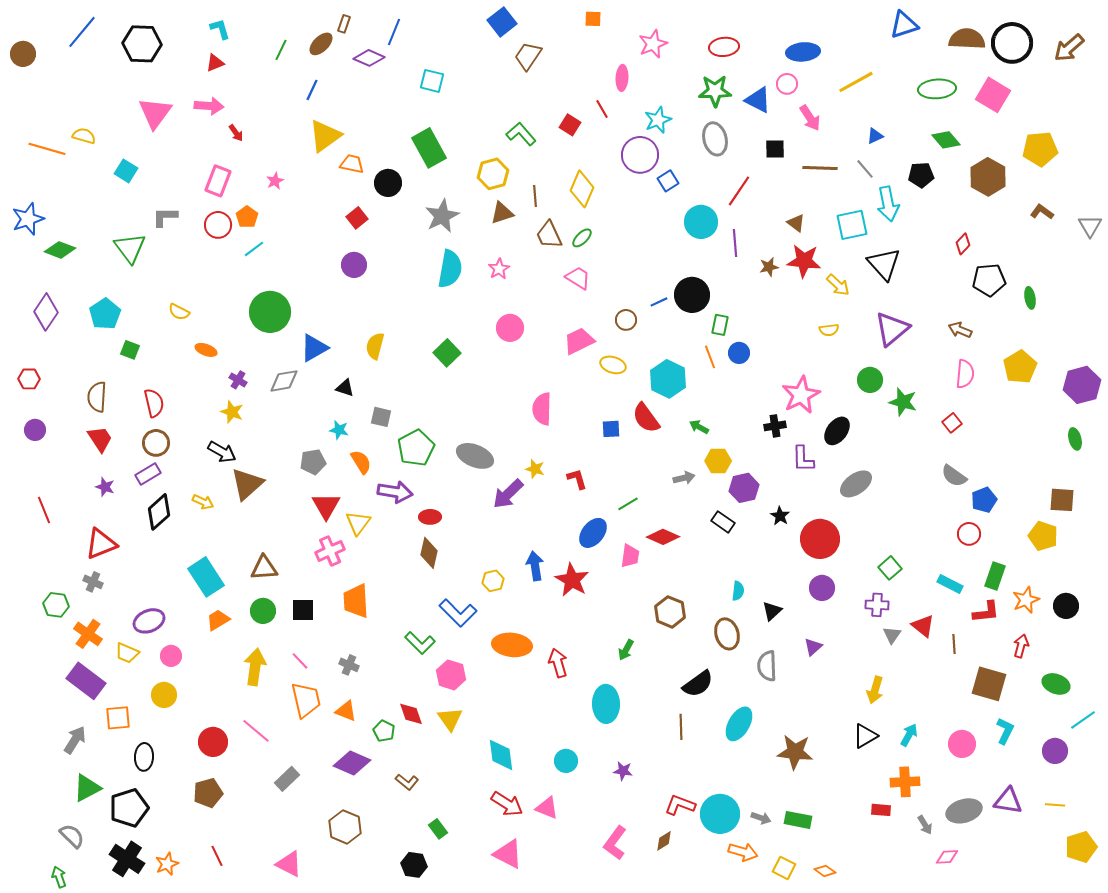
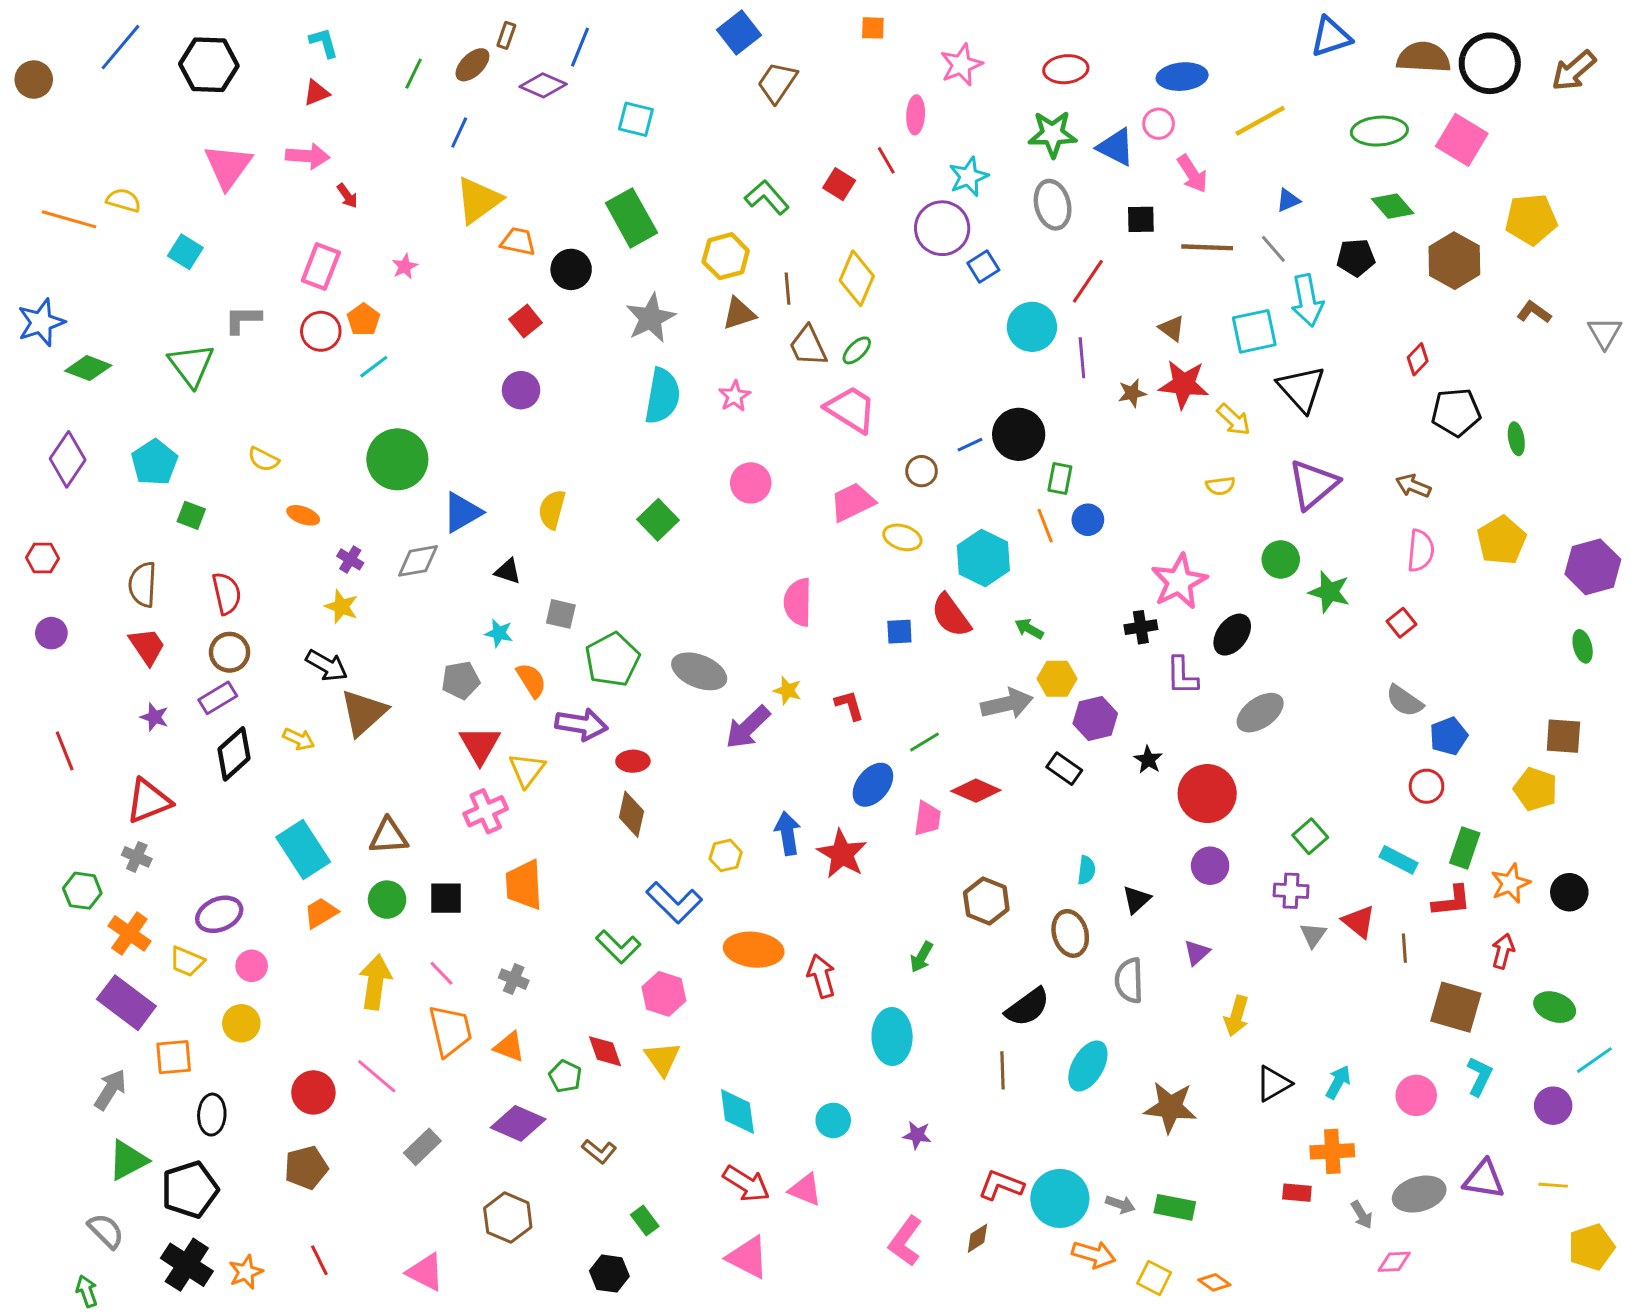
pink trapezoid: (578, 278) -> (851, 409), size x1.4
gray arrow: (684, 478) -> (1007, 704), size x1.6
yellow arrow: (875, 690) -> (1237, 1016), moved

